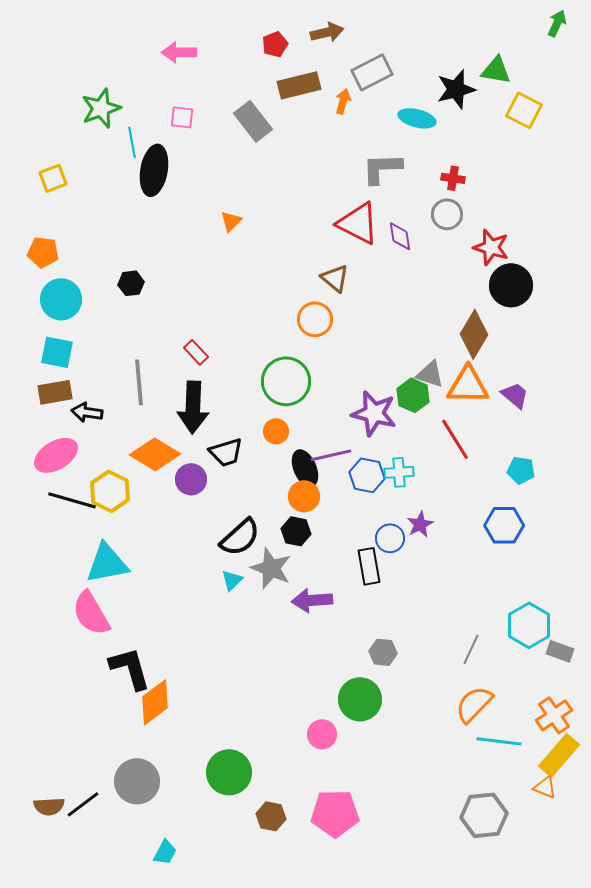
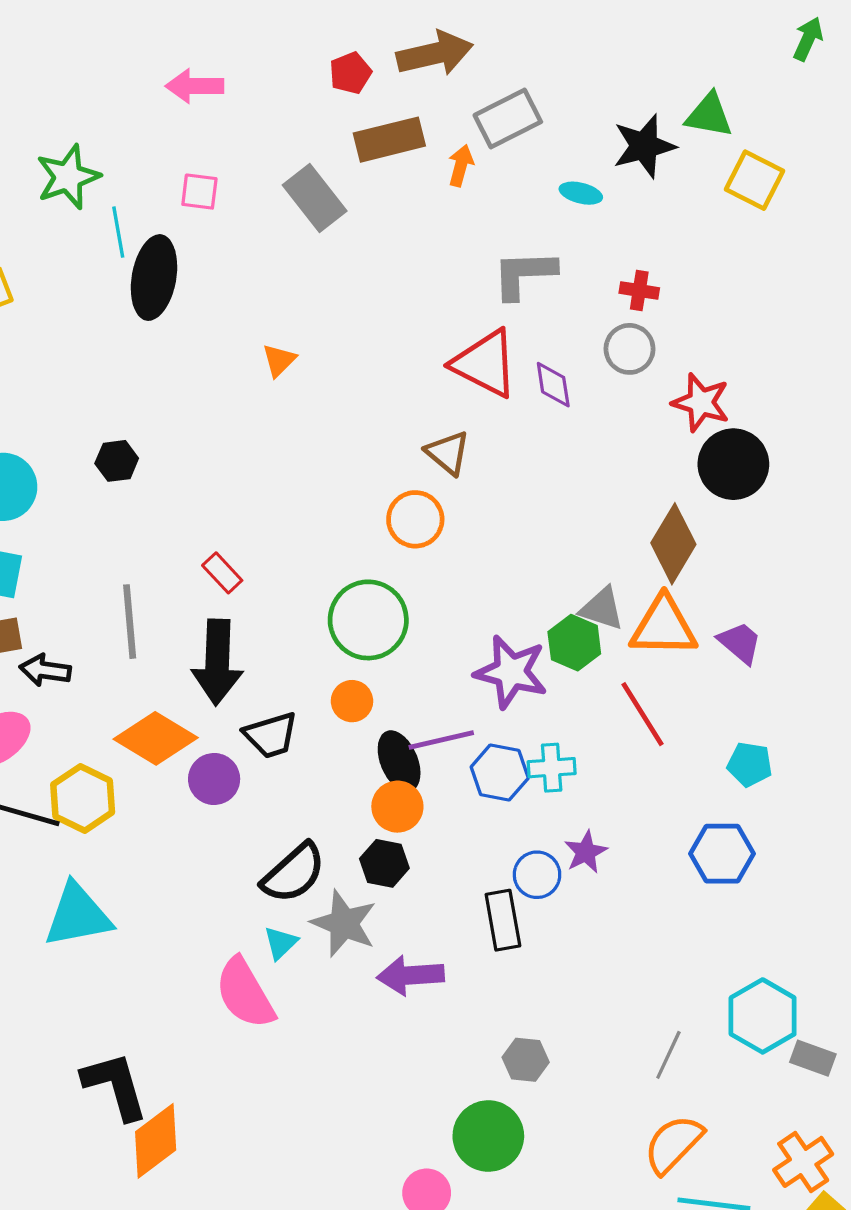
brown arrow: (327, 32) -> (435, 54), size x1.4
cyan ellipse: (417, 118) -> (581, 193), size x0.7
pink semicircle: (91, 613) -> (245, 993), moved

